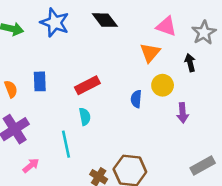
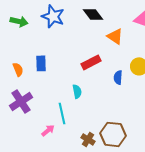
orange triangle: (150, 53) -> (115, 36), moved, turned -36
red rectangle: (87, 85) -> (91, 62), moved
pink arrow: (31, 165) -> (48, 130), moved

